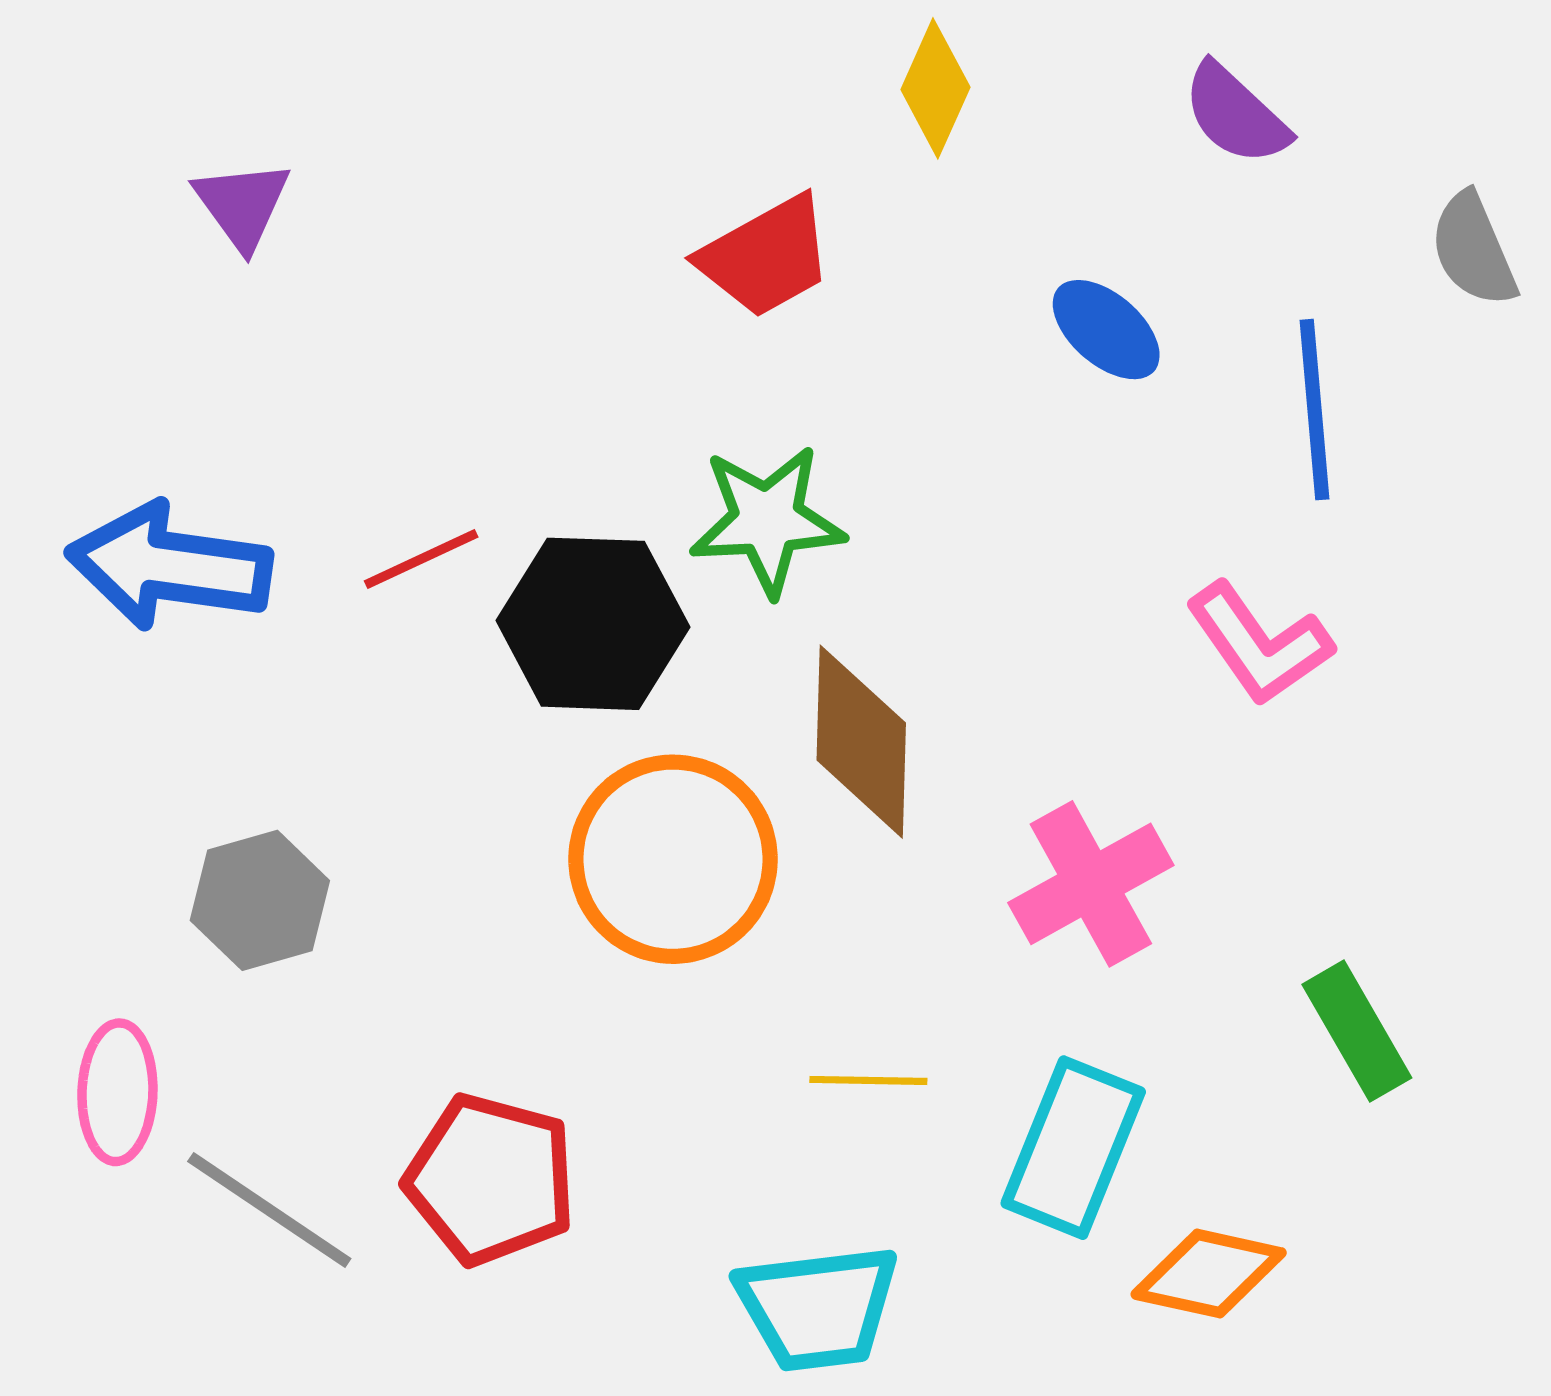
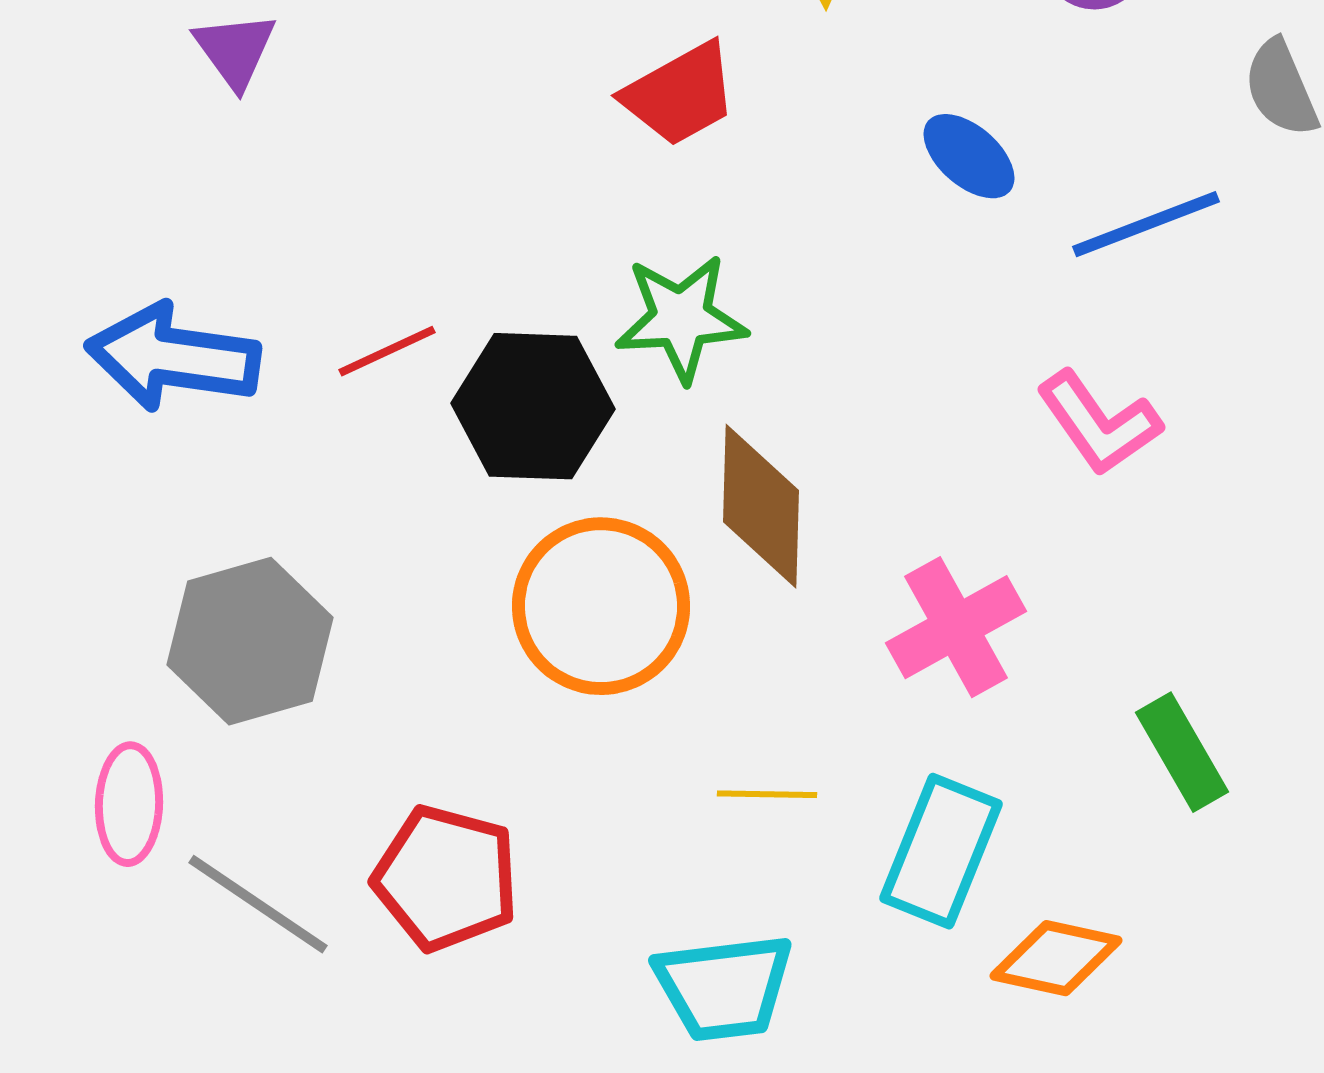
blue line: (1314, 410) -> (1146, 224), turned 74
gray hexagon: (260, 900) -> (250, 641), size x1.4

